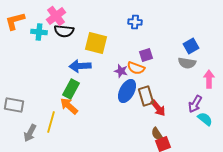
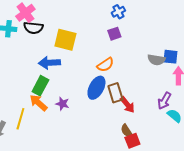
blue cross: (135, 22) -> (118, 12), moved, turned -32
blue square: (191, 46) -> (170, 57), moved, turned 35
purple square: (146, 55) -> (114, 34), moved
orange semicircle: (136, 68) -> (105, 65), turned -54
purple star: (121, 71) -> (62, 104), moved

